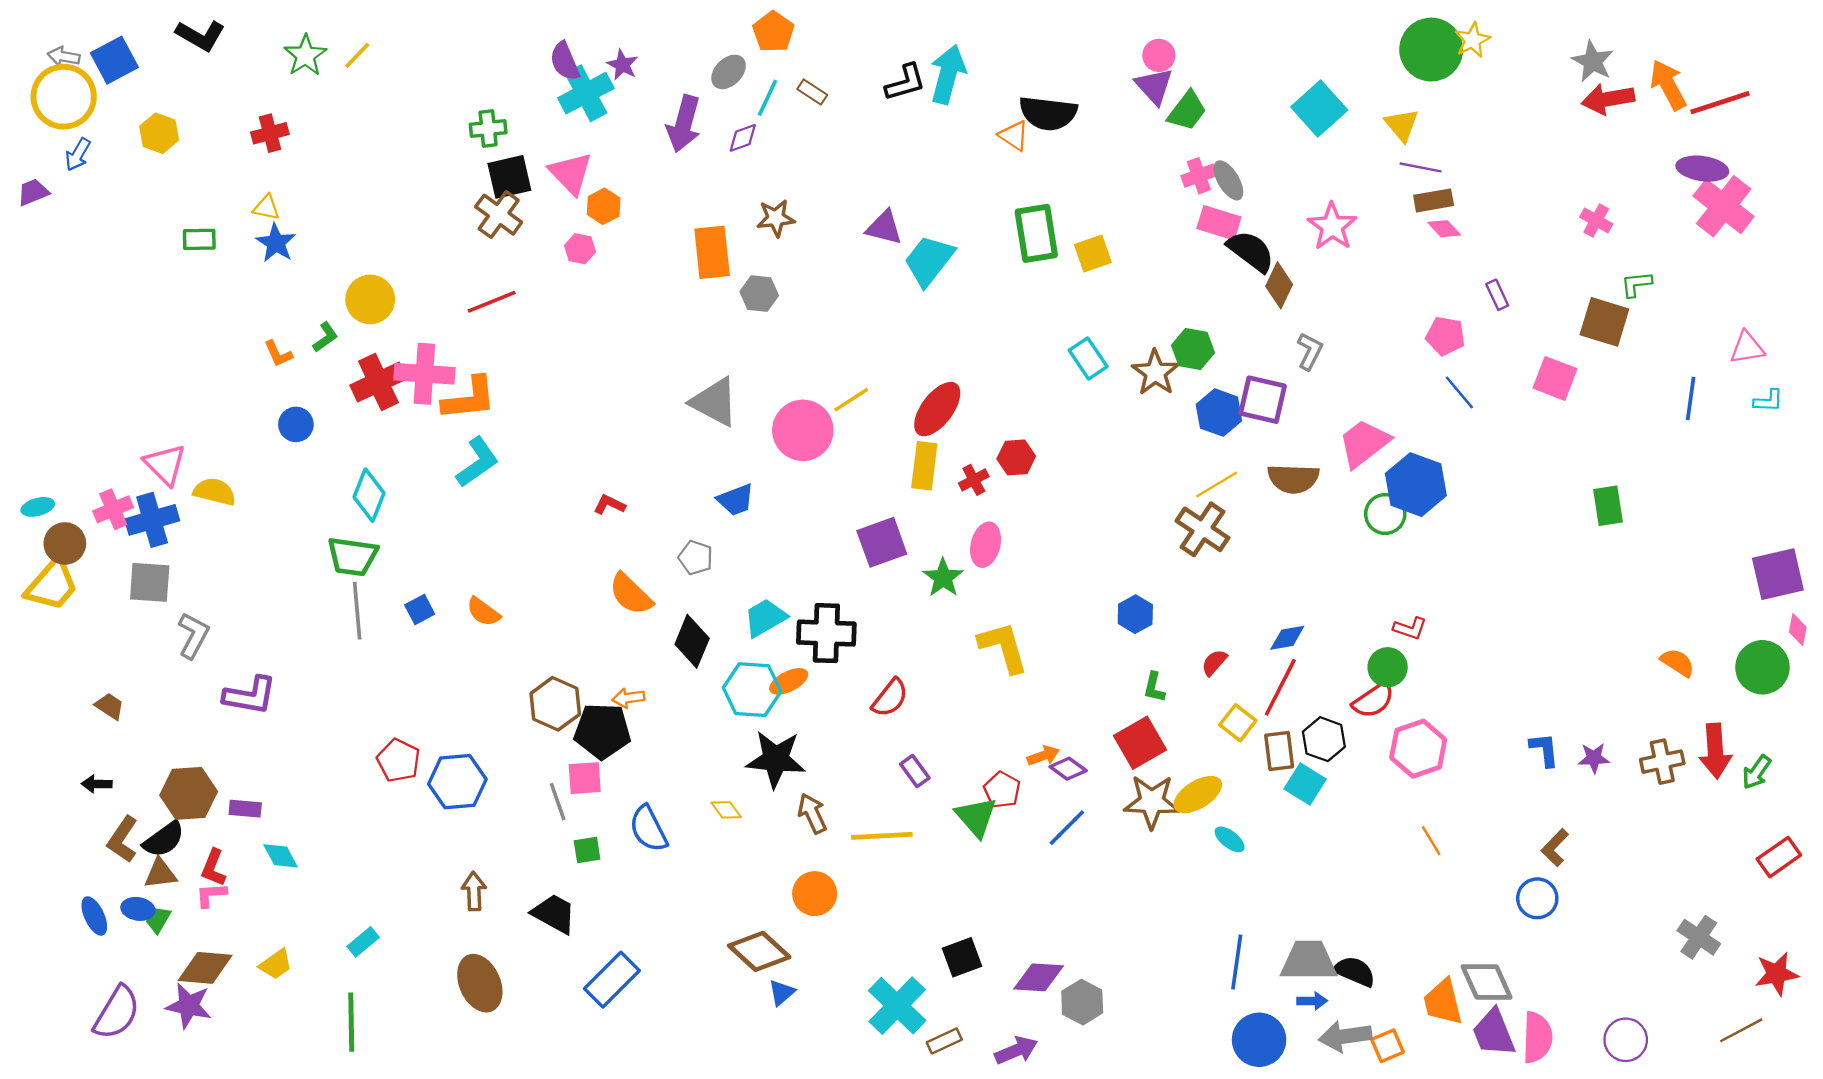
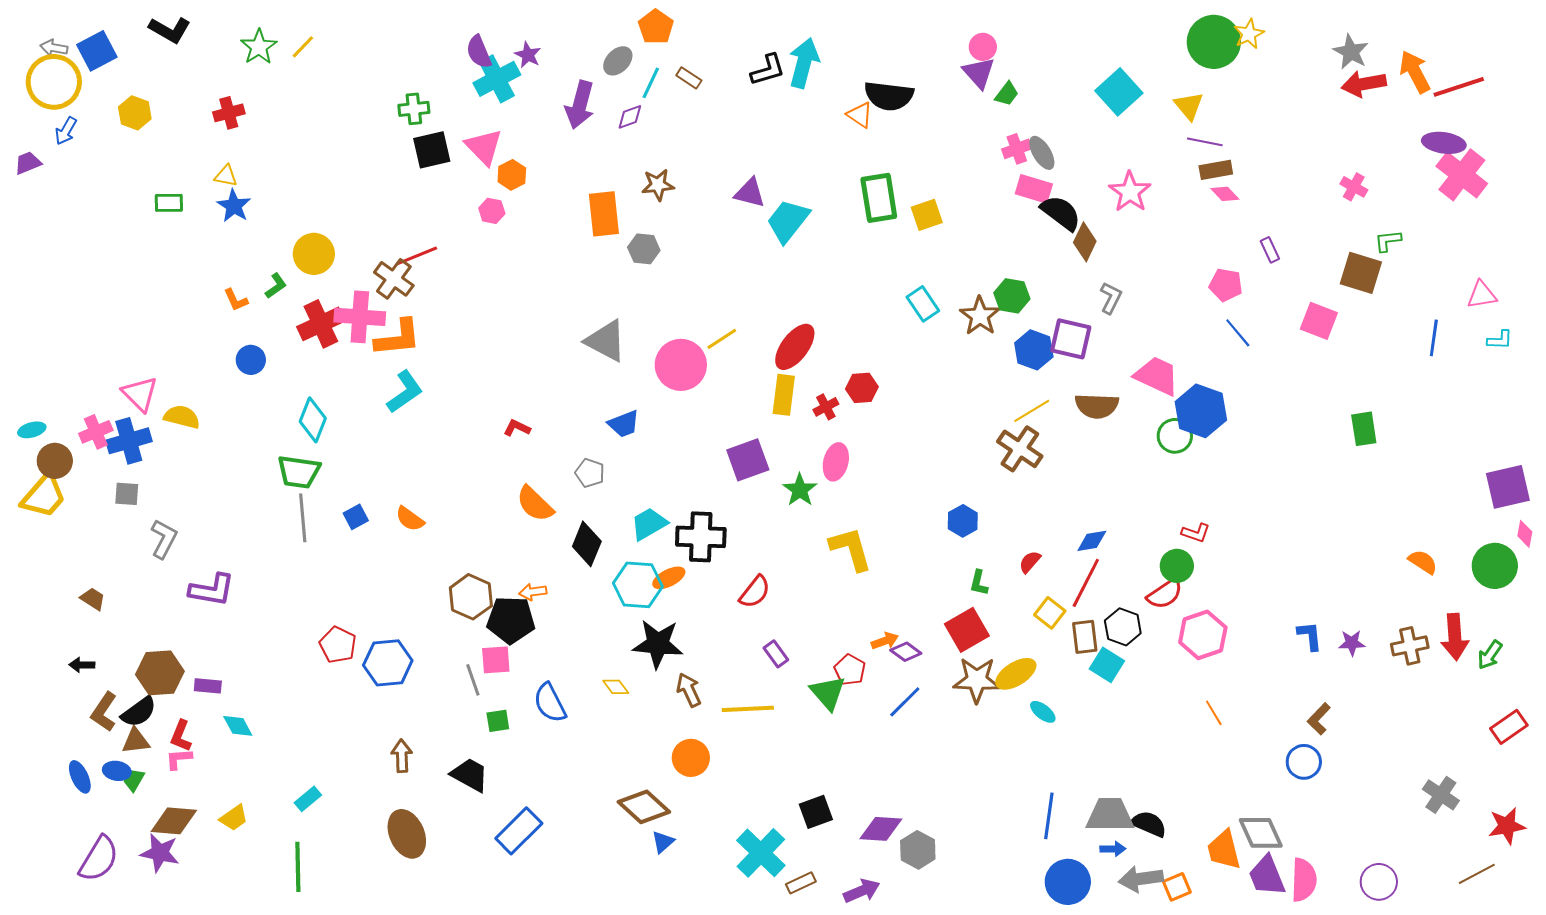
green trapezoid: (1187, 111) -> (1007, 94), size x0.7
brown cross: (499, 215) -> (394, 279), moved
pink trapezoid: (1364, 443) -> (1157, 376), turned 63
gray square: (150, 582) -> (127, 494), size x0.7

